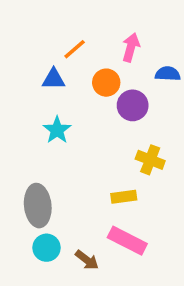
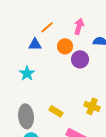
cyan star: (57, 130) -> (27, 73), moved
yellow cross: (150, 160) -> (92, 106), moved
yellow rectangle: (124, 197) -> (56, 111), moved, turned 40

